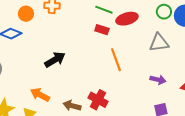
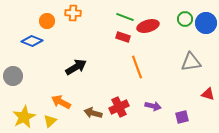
gray triangle: (159, 43) -> (191, 62), moved
purple arrow: (158, 80) -> (153, 106), moved
red cross: (98, 100) -> (119, 107), turned 36

